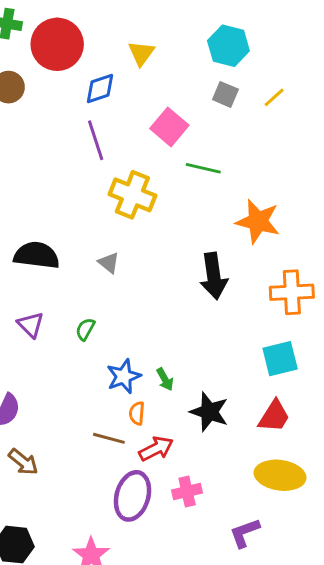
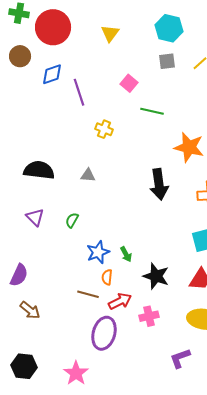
blue diamond: (100, 89) -> (52, 74), moved
gray square: (225, 94) -> (167, 61), turned -30
pink square: (169, 127) -> (129, 83), size x0.7
yellow cross: (132, 195) -> (104, 129), size x0.6
gray triangle: (109, 263) -> (88, 175), turned -35
pink cross: (187, 491) -> (149, 316), moved

